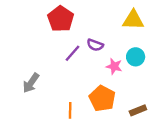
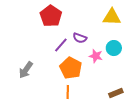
orange pentagon: (102, 98) -> (71, 68), moved
orange line: (70, 110) -> (68, 92), moved

